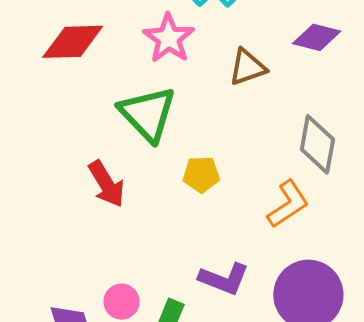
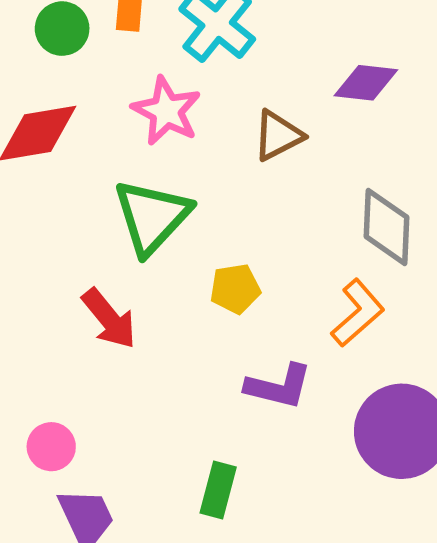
green triangle: (148, 114) -> (152, 217), turned 34
purple L-shape: (224, 279) -> (279, 386), moved
pink circle: (122, 302) -> (51, 447), moved

